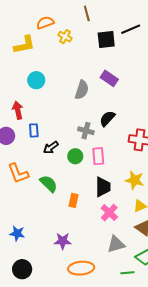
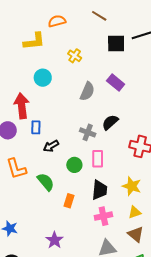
brown line: (87, 13) -> (99, 16), turned -49
yellow cross: (65, 37) -> (75, 56), moved
red arrow: (18, 110) -> (22, 106), size x1.4
green circle: (75, 156) -> (74, 165), moved
pink cross: (109, 213) -> (103, 216), turned 30
purple star: (63, 241) -> (55, 240), turned 30

